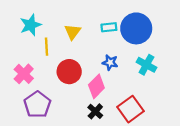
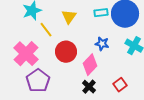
yellow line: (46, 47) -> (46, 30), turned -35
pink cross: (24, 74) -> (26, 54), size x1.4
red square: (131, 109) -> (120, 85), size x0.6

